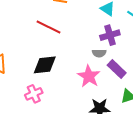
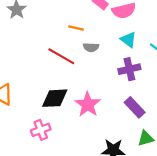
gray semicircle: (99, 53) -> (91, 47), moved
pink star: (89, 76) -> (88, 104), moved

